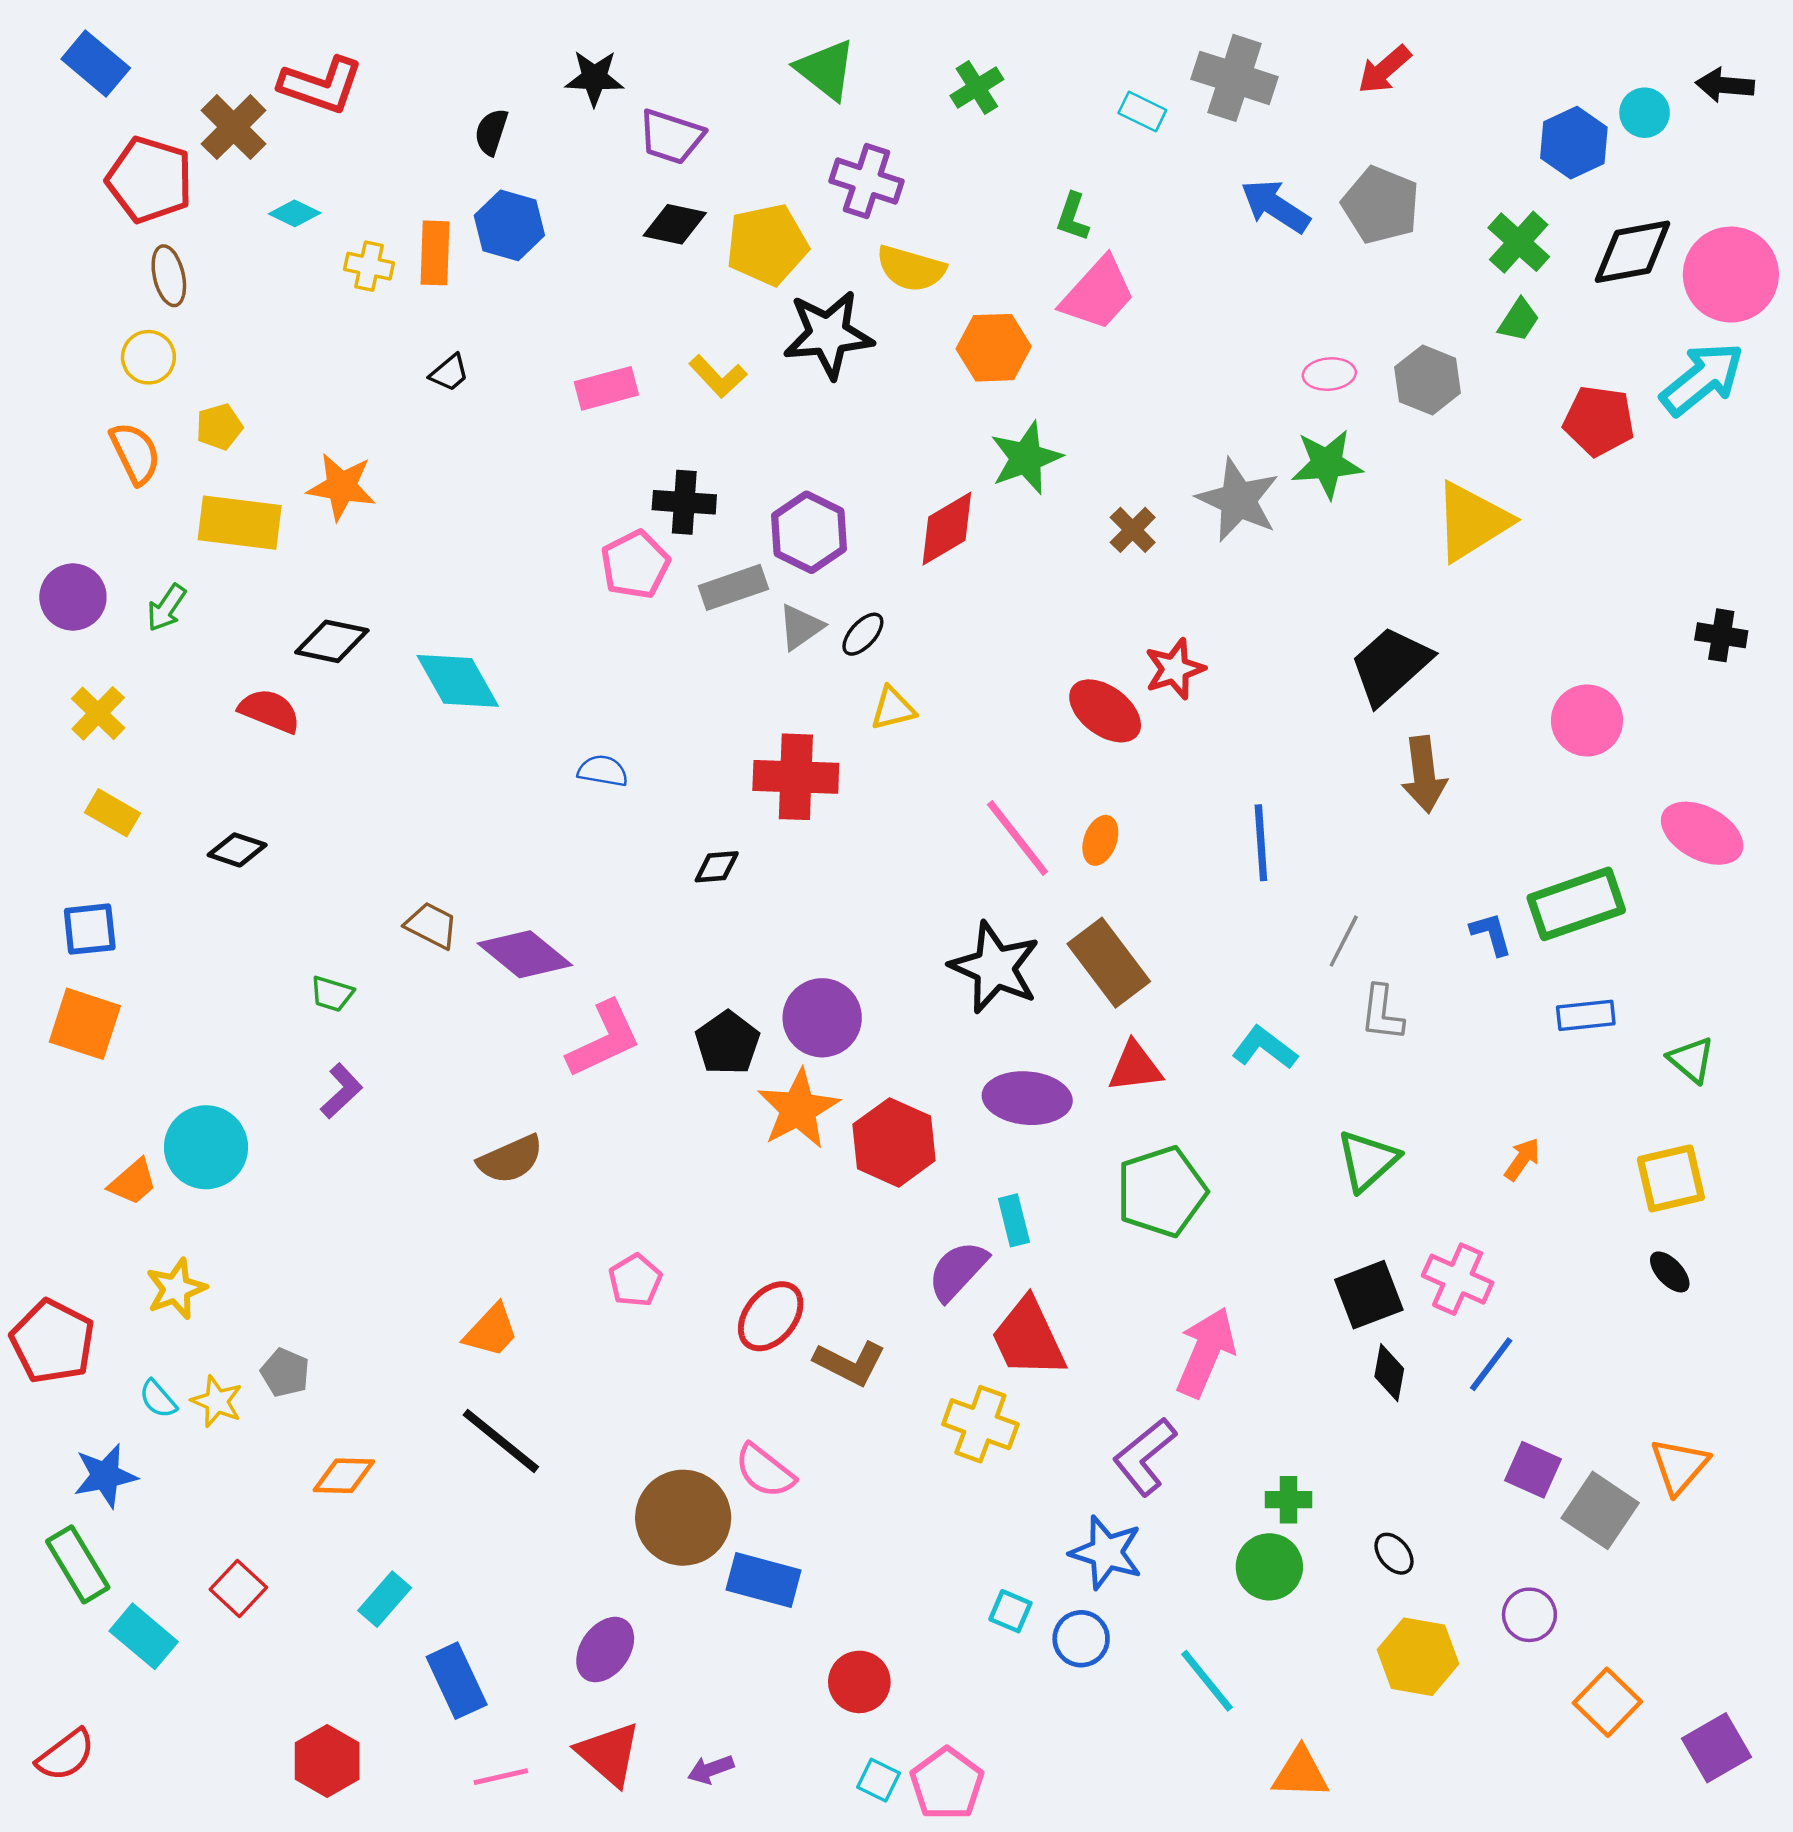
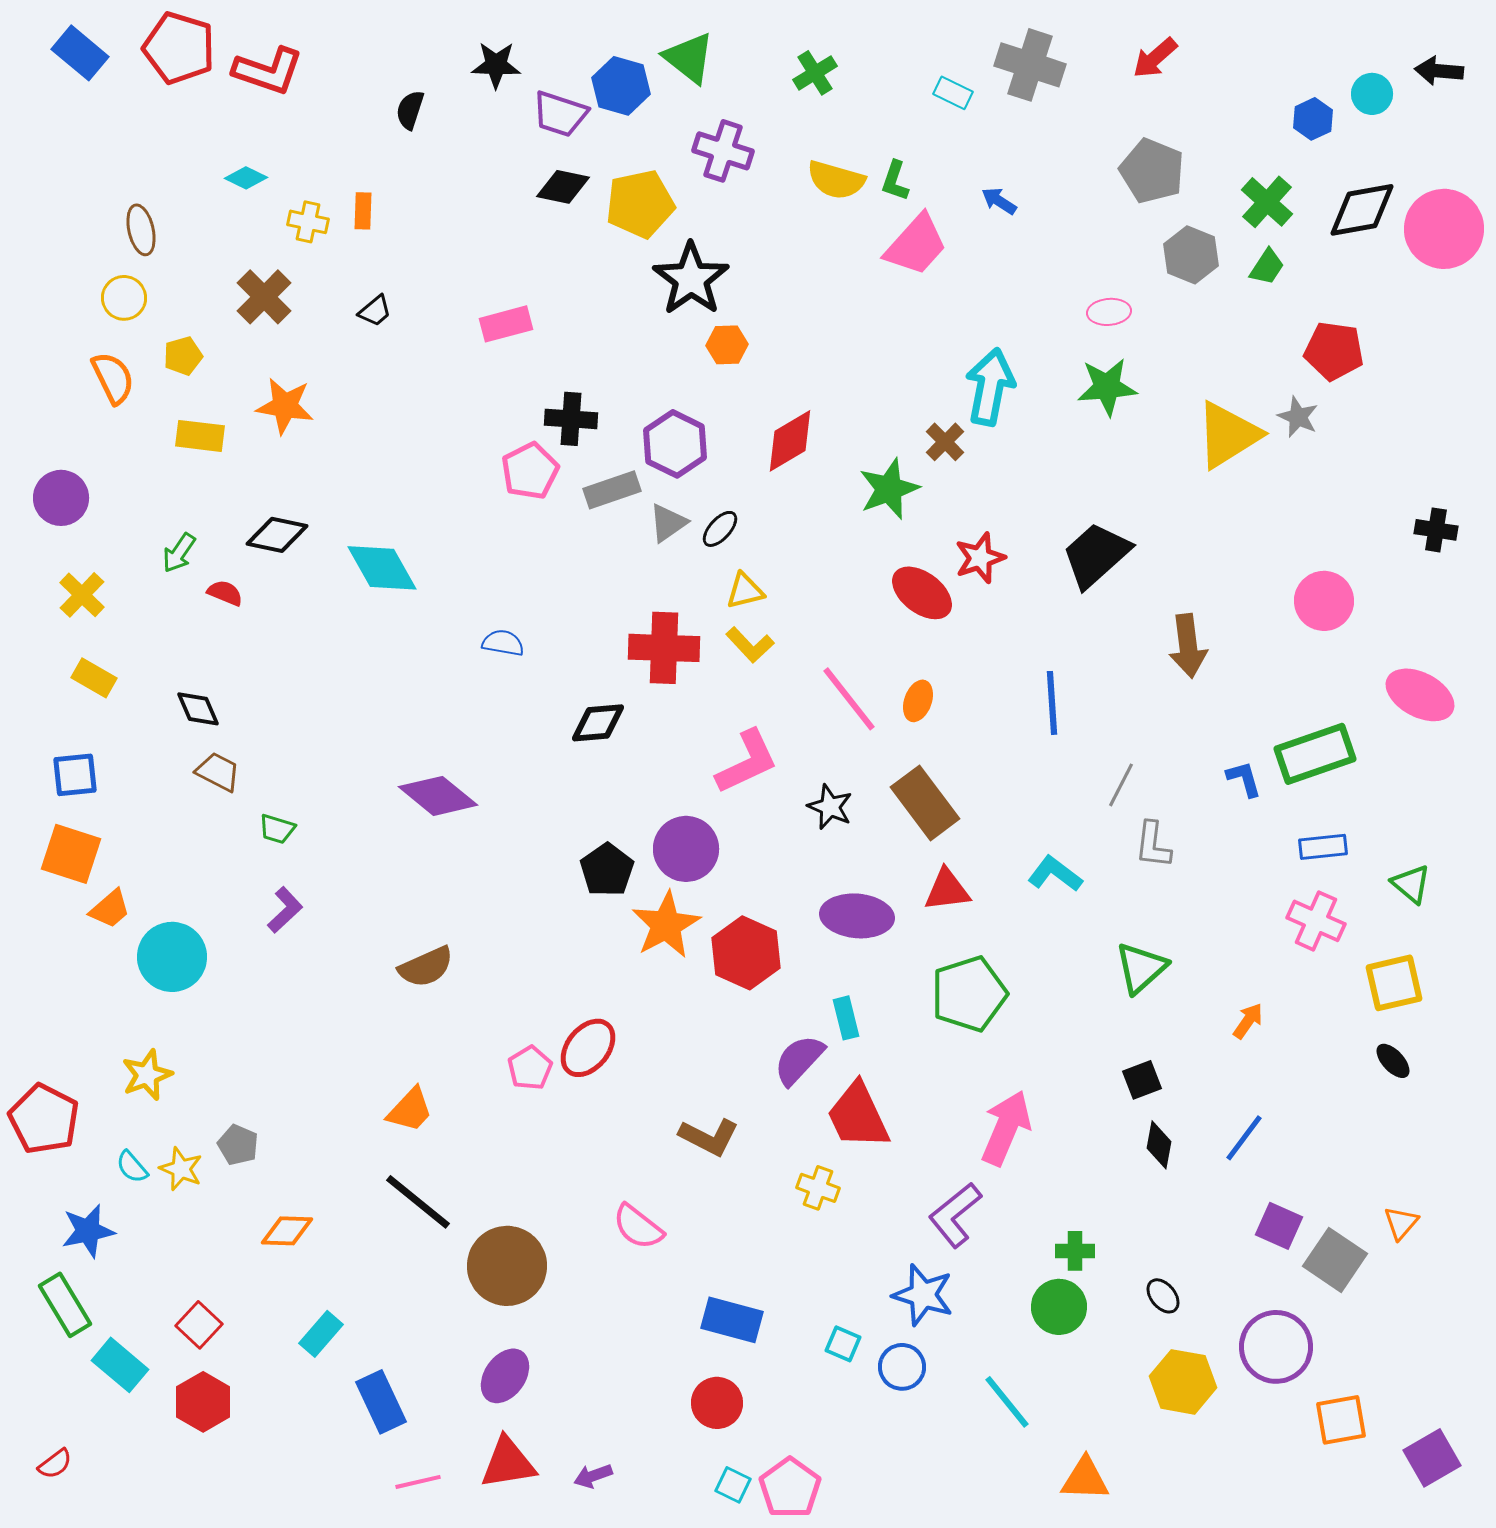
brown cross: (234, 127) -> (264, 297), moved
blue hexagon: (1574, 143) -> (1313, 119), size x0.7
red pentagon: (150, 180) -> (179, 48), moved
blue arrow: (1275, 206) -> (999, 201), moved, size x0.6
blue hexagon: (509, 225) -> (621, 86), moved
orange rectangle: (435, 253) -> (363, 211), size x0.7
yellow semicircle: (911, 269) -> (836, 180), moved
black star: (828, 334) -> (691, 279), turned -30
orange hexagon: (994, 348) -> (727, 345), moved, size x0.7
yellow L-shape: (718, 376) -> (750, 645), moved
cyan arrow: (1702, 379) -> (990, 387), moved, turned -40
gray hexagon: (1428, 380) -> (1191, 255), moved
green star: (1026, 458) -> (889, 489), moved
gray star: (1238, 500) -> (1298, 417), moved, size x0.6
yellow rectangle: (240, 523) -> (200, 436), size x0.7
green arrow: (166, 608) -> (179, 553), moved
black trapezoid: (1390, 665) -> (1096, 555), moved
red semicircle: (270, 711) -> (225, 593), size x0.7
black diamond: (237, 850) -> (198, 709), turned 48
black diamond: (717, 867) -> (598, 723), size x1.4
brown trapezoid: (431, 925) -> (218, 772), moved
black star: (995, 967) -> (830, 807), size x0.6
pink L-shape: (604, 1039) -> (747, 762), moved
orange arrow: (1522, 1159) -> (1248, 1021), moved
orange trapezoid: (133, 1182) -> (110, 909), moved
pink cross: (1458, 1279) -> (1316, 921), moved
black square: (1369, 1295) -> (1142, 1080), size x0.7
red ellipse: (771, 1316) -> (588, 1048), moved
yellow cross: (980, 1424) -> (818, 1188), size x0.7
orange triangle: (1679, 1466) -> (1401, 1223), size x0.7
brown circle: (683, 1518) -> (507, 1266), moved
blue rectangle: (763, 1580) -> (732, 1320), moved
purple circle: (1529, 1615) -> (1276, 1347), size x1.6
orange square: (1607, 1702) -> (1341, 1420), turned 36
red triangle: (609, 1754) -> (508, 1463), turned -50
red semicircle: (66, 1755) -> (55, 1464), size x0.7
red hexagon: (327, 1761) -> (203, 1402), moved

